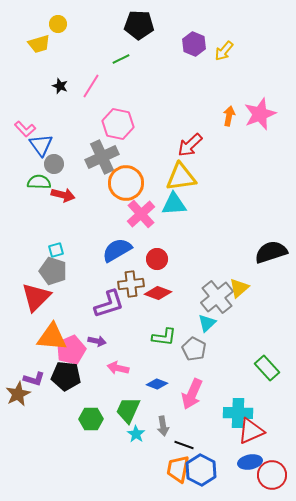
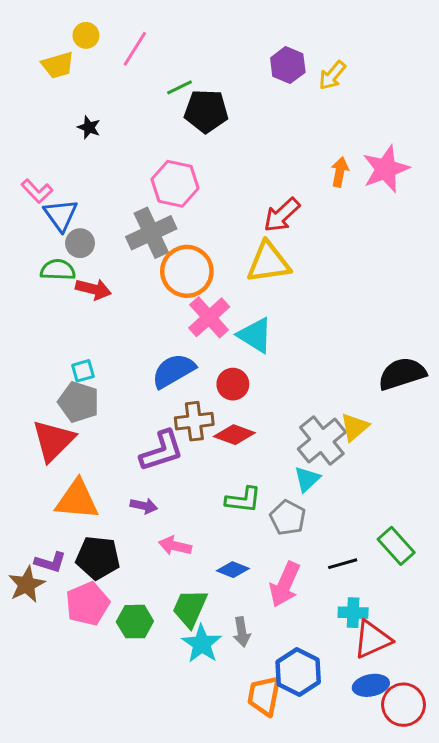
black pentagon: (139, 25) -> (206, 111), moved
pink line: (91, 86) -> (135, 49), moved
cyan triangle: (174, 204) -> (255, 335), moved, turned 36
pink pentagon: (71, 350) -> (87, 604), moved
cyan cross: (238, 413) -> (353, 613), size x0.7
cyan star: (136, 434) -> (202, 644), size x1.5
black line: (184, 445) -> (343, 564), moved, turned -36
blue hexagon: (201, 470) -> (298, 672), moved

